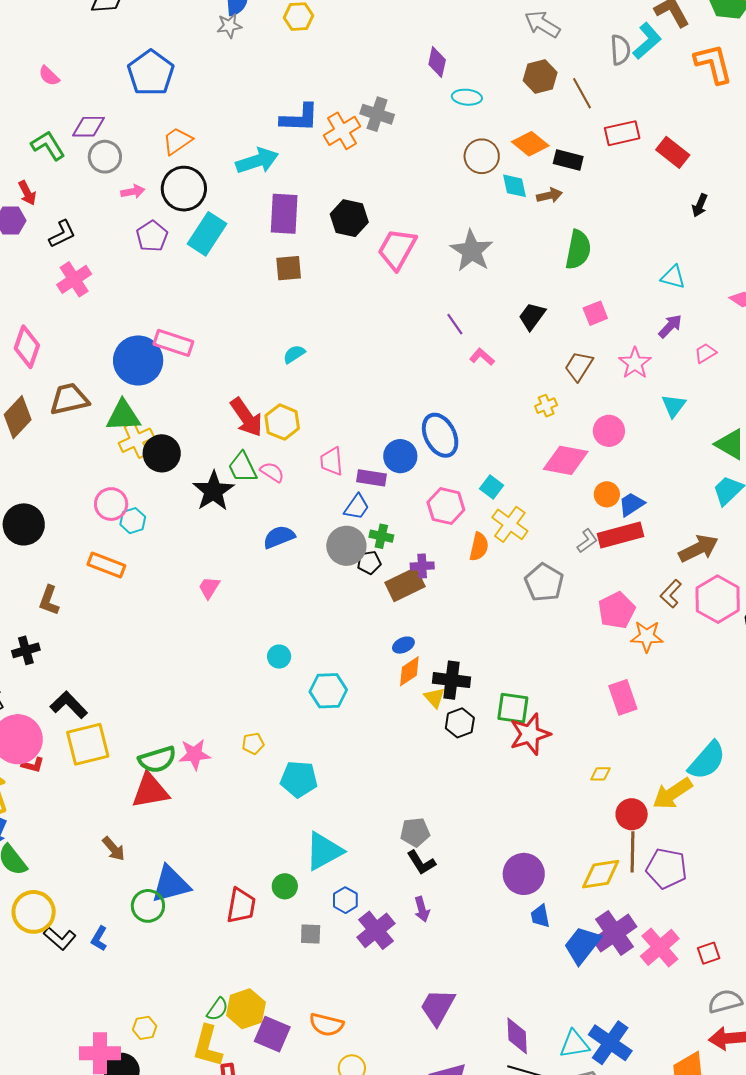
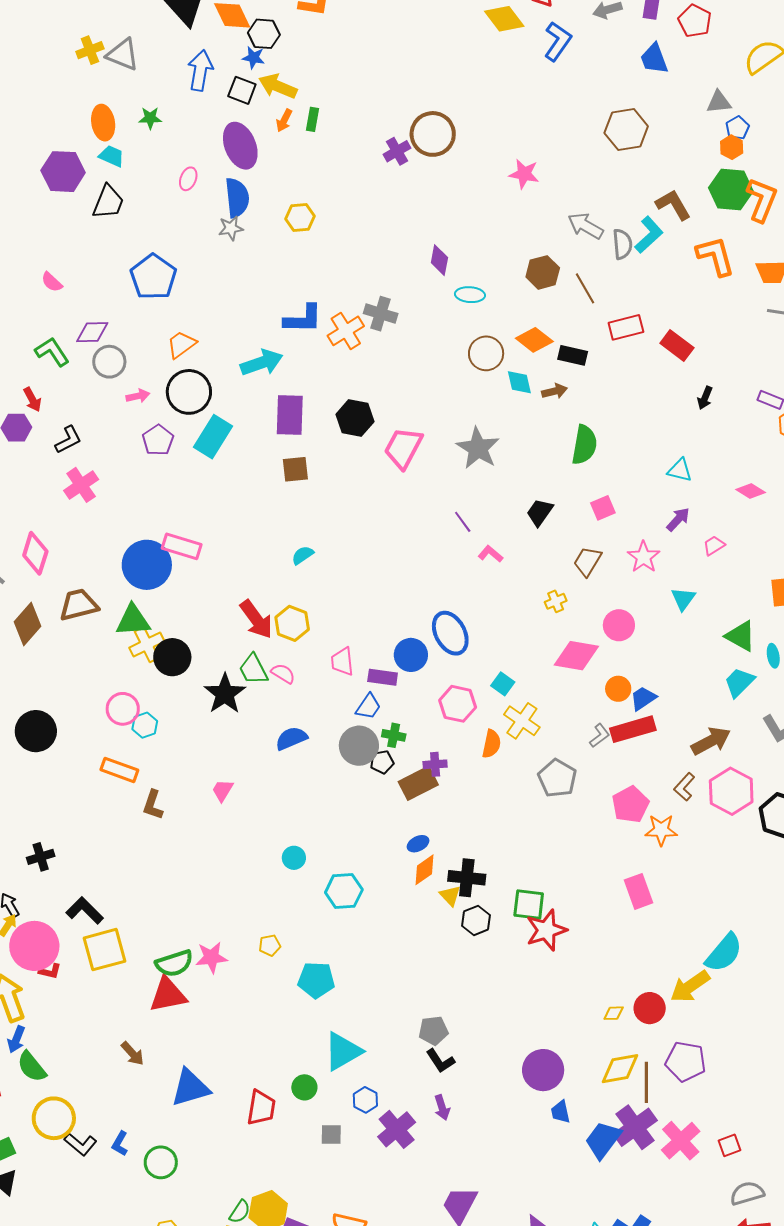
gray arrow: (542, 24) -> (586, 226), moved
brown L-shape: (49, 600) -> (153, 805), moved
yellow diamond: (601, 774) -> (614, 1013), moved
brown line: (633, 852) -> (646, 1082), moved
green circle: (148, 906) -> (161, 1162), moved

